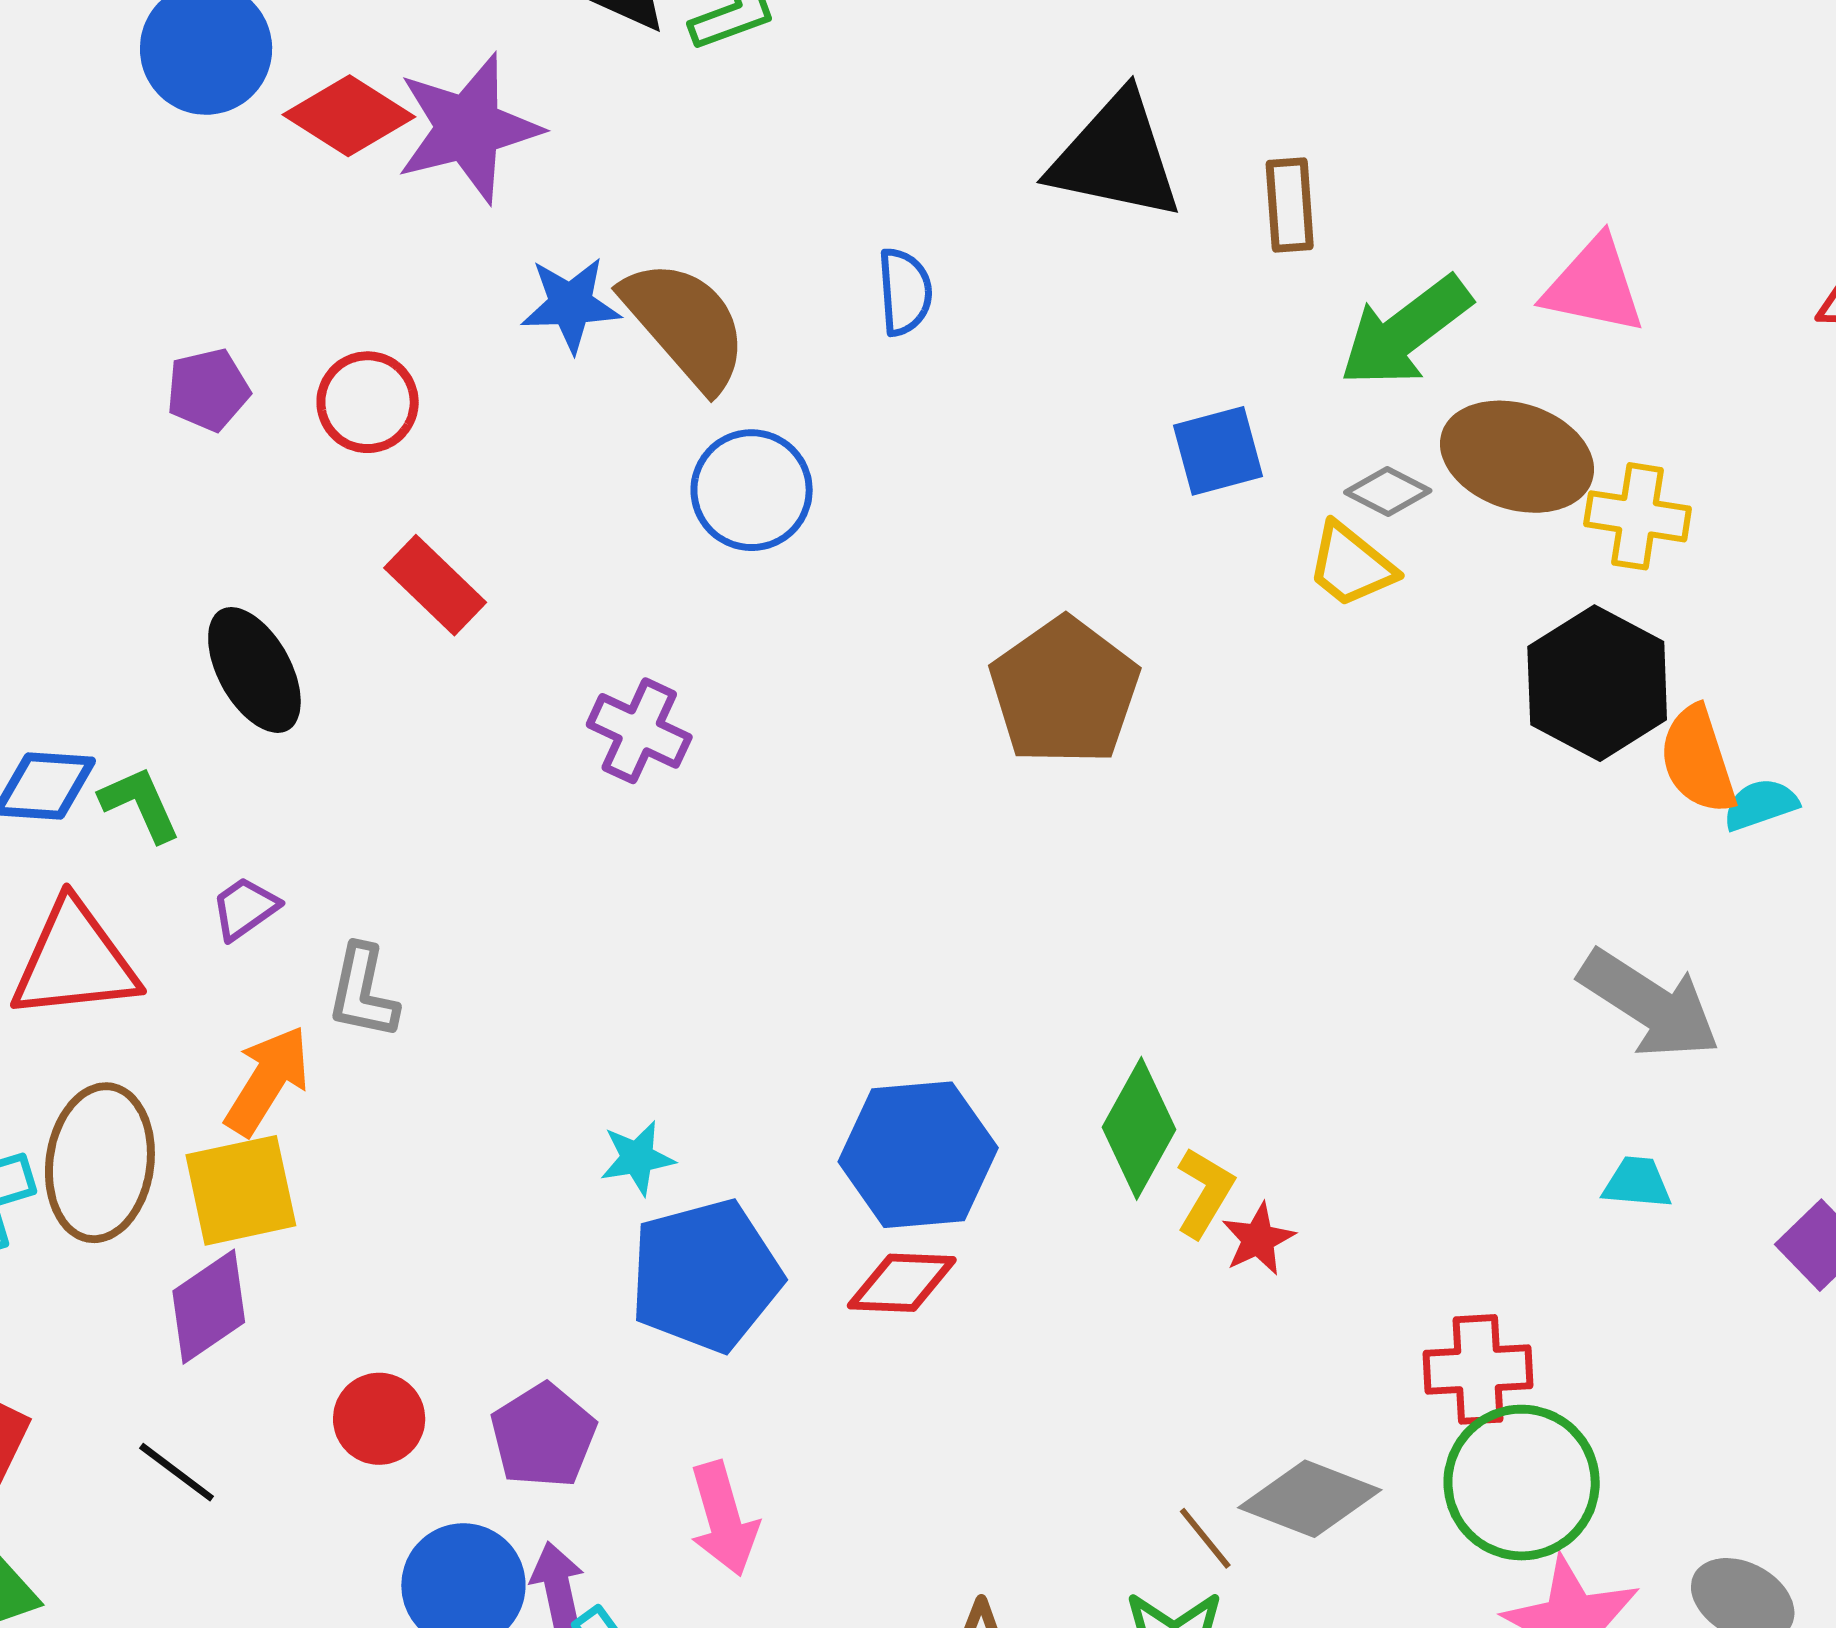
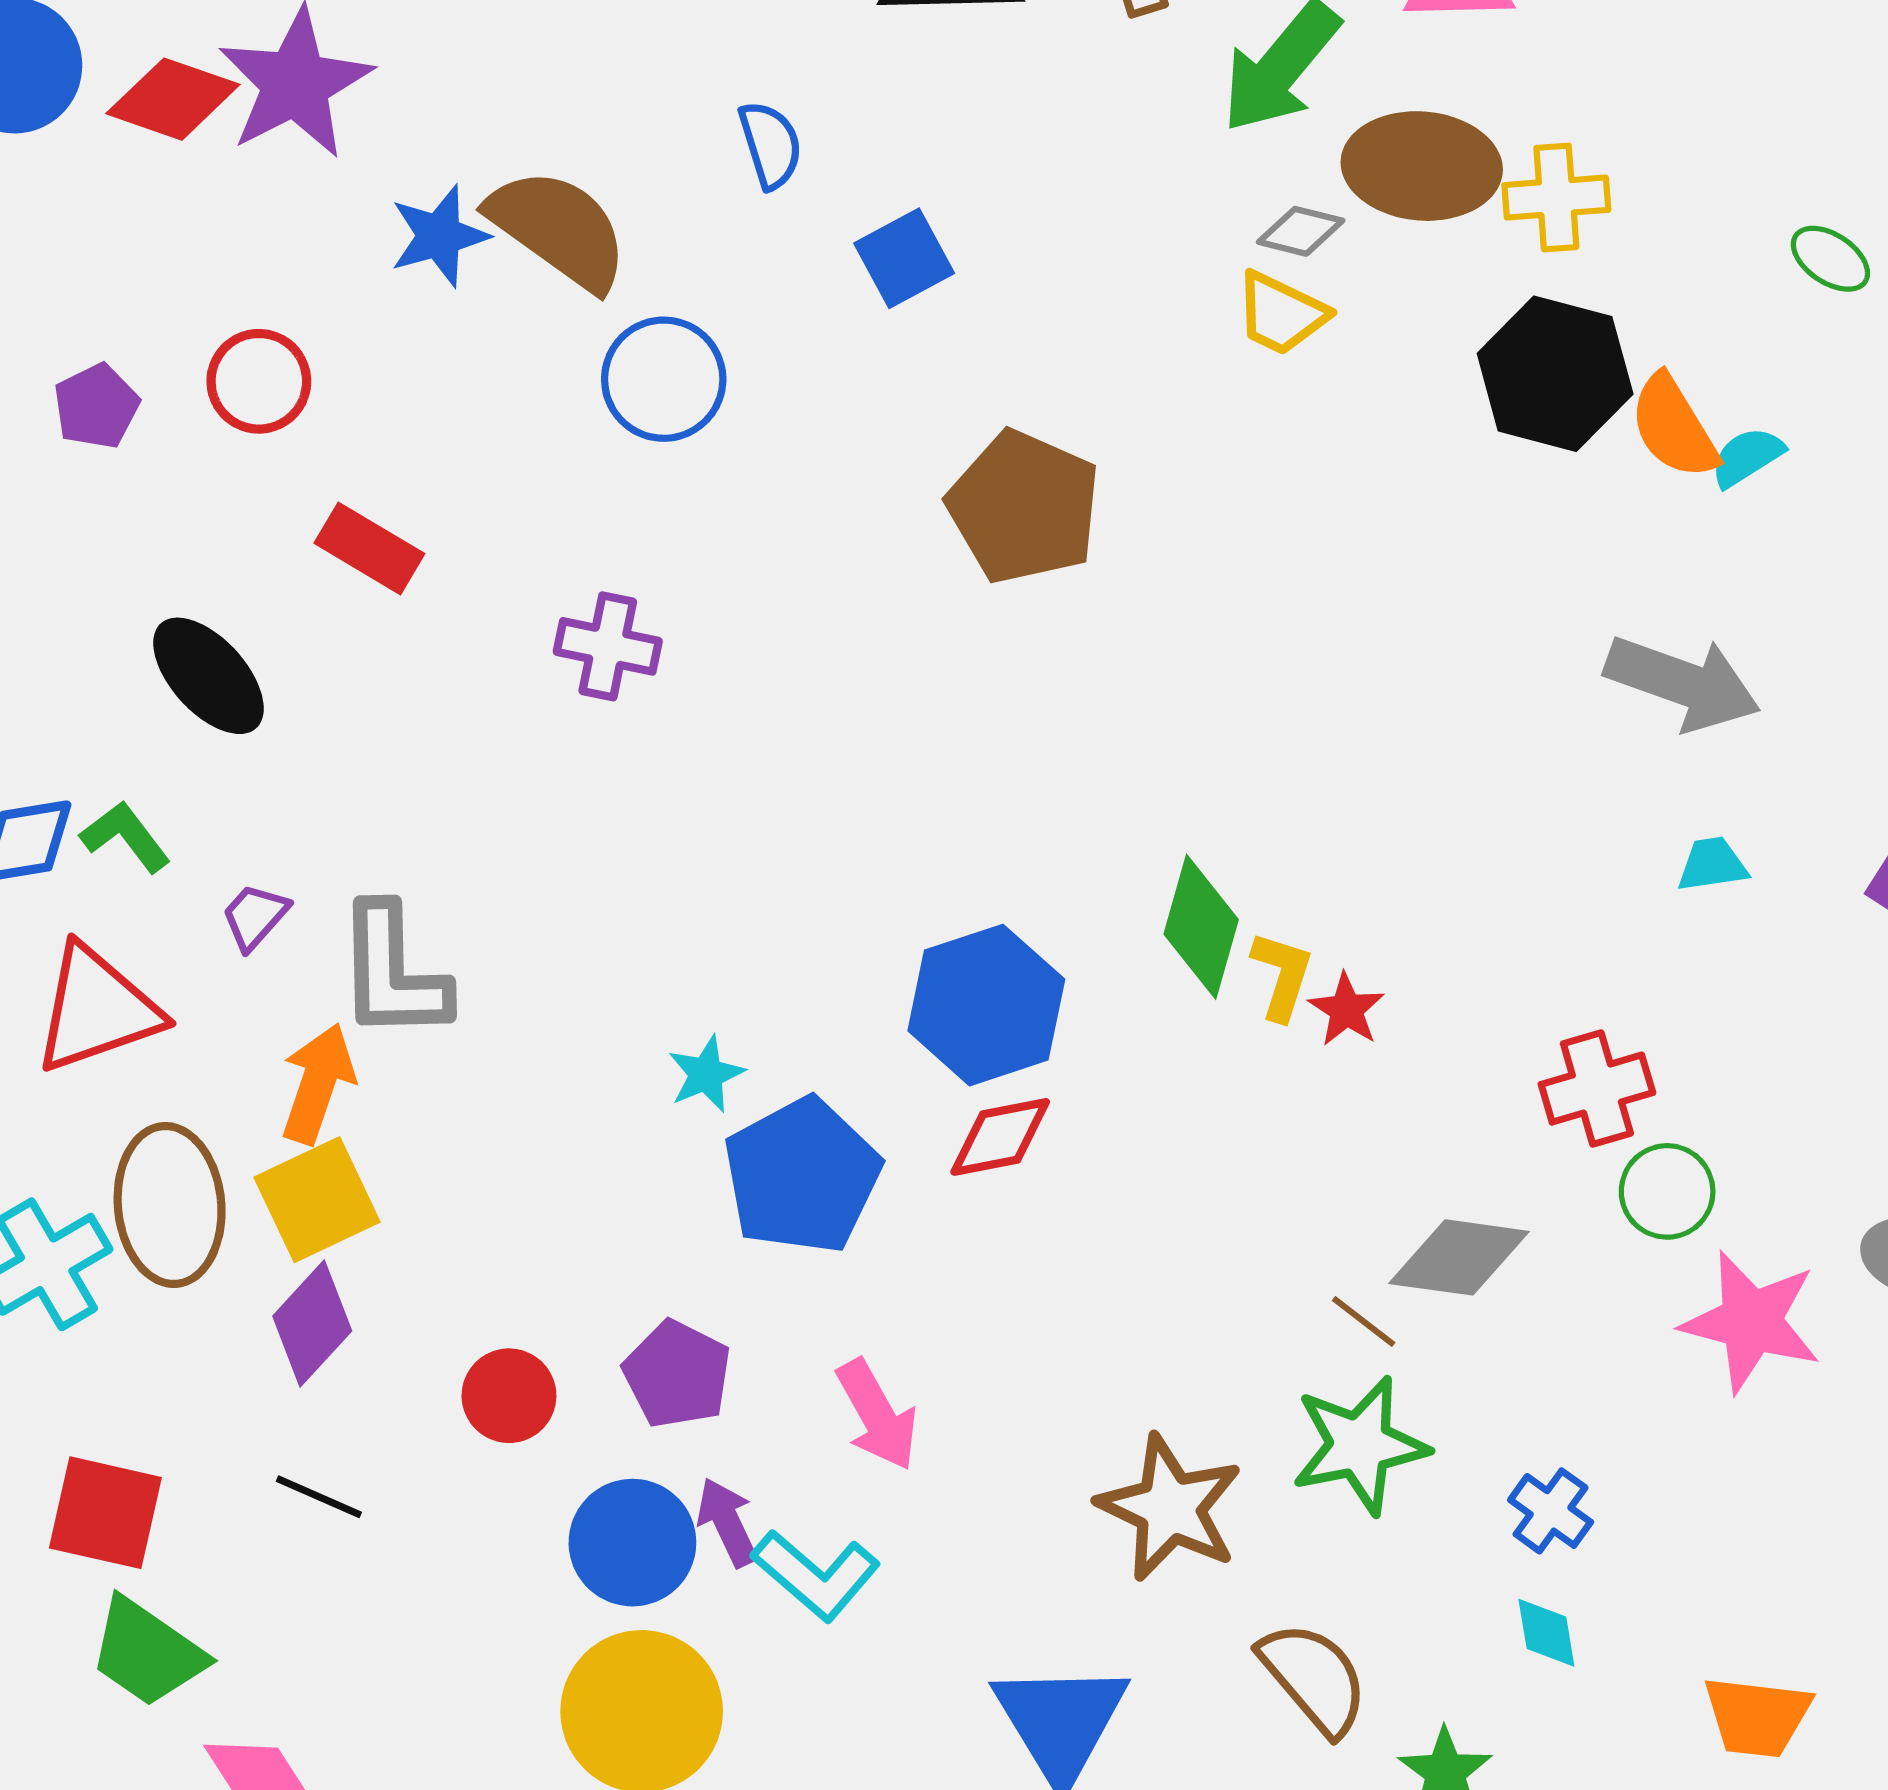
blue square: (1218, 451) -> (904, 258), moved
gray L-shape: (363, 992) -> (393, 972), size x1.5
green circle: (1522, 1483) -> (1667, 1191), size x0.6

